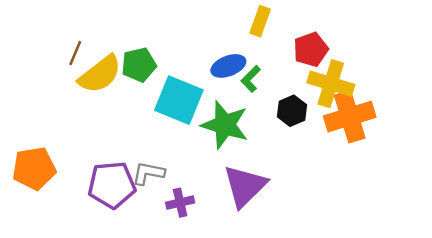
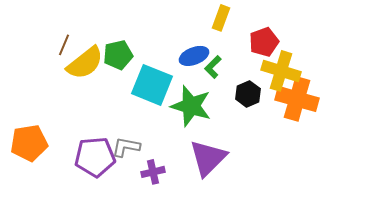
orange cross: (350, 117) -> (297, 99), turned 33

